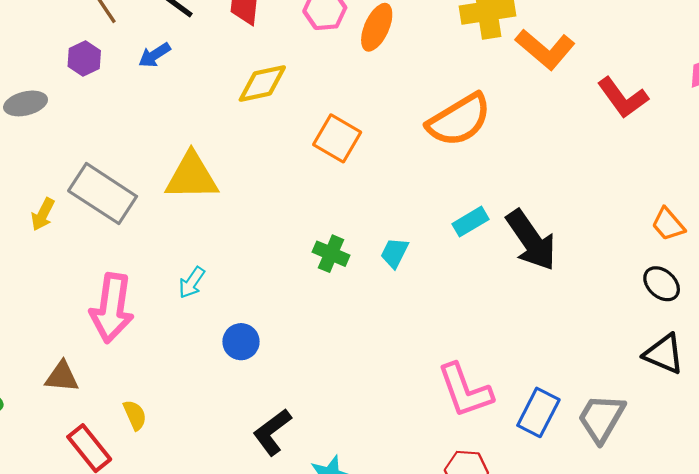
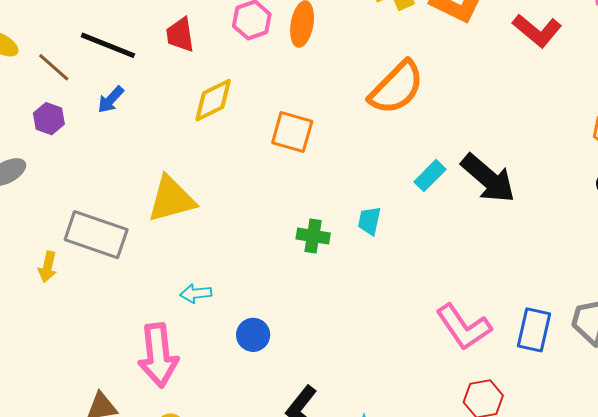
cyan arrow: (192, 283) -> (196, 293), turned 64
pink arrow: (112, 308) -> (158, 355), moved

